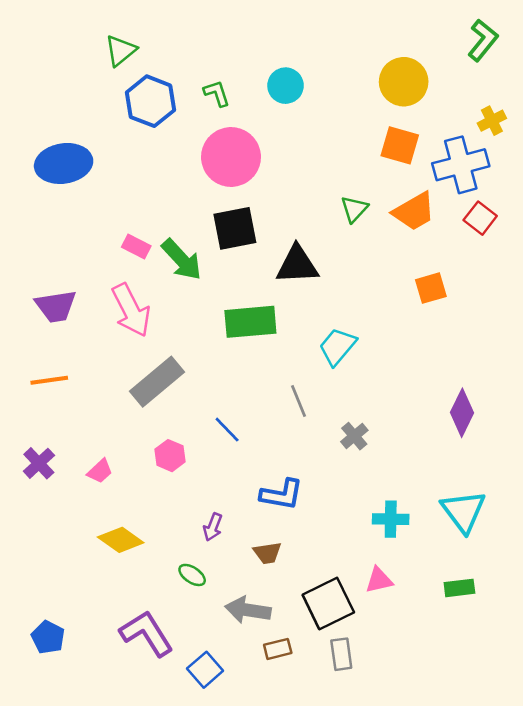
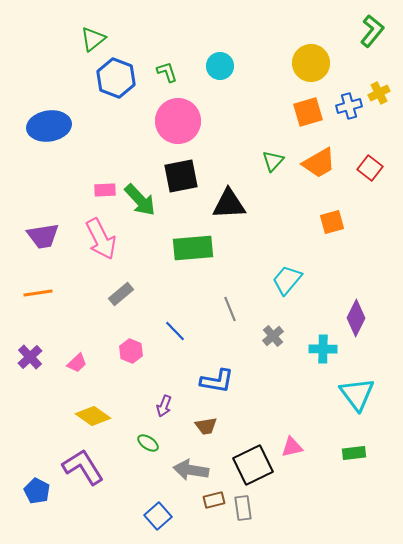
orange square: (400, 145) -> (308, 112), turned -32
blue cross: (461, 165) -> (349, 106), moved, size x0.6
pink rectangle: (136, 247) -> (105, 190), turned -30
cyan trapezoid: (337, 347) -> (287, 280), moved
gray rectangle: (157, 382) -> (121, 294), size x0.6
cyan cross: (391, 519) -> (323, 349), moved
purple L-shape: (147, 633) -> (83, 467), moved
gray rectangle: (341, 654) -> (243, 508), moved

